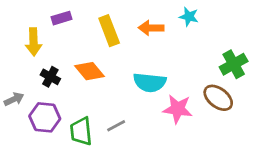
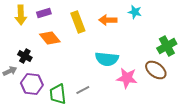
yellow arrow: (34, 42) -> (21, 15), moved
orange diamond: (90, 71) -> (50, 38), moved
black cross: (50, 77) -> (25, 56), moved

